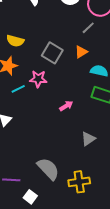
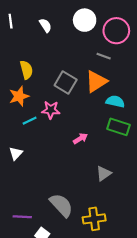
gray line: (88, 28) -> (104, 56), turned 64
yellow semicircle: (15, 41) -> (26, 70), turned -120
orange triangle: (81, 52) -> (96, 81), size x1.6

